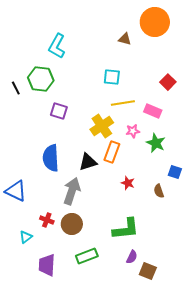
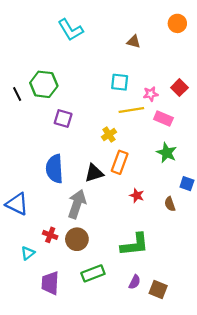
orange circle: (155, 22) -> (177, 23), moved, size x0.6
cyan L-shape: (57, 46) -> (71, 30), moved, turned -60
yellow cross: (102, 126) -> (109, 135), size x0.6
pink star: (133, 131) -> (151, 94), moved
purple semicircle: (132, 257) -> (135, 282), moved

